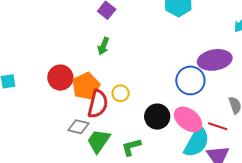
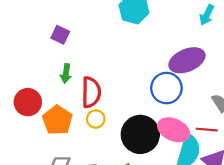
red circle: (60, 78) -> (28, 102), moved
red semicircle: (98, 104) -> (91, 92), moved
black circle: (157, 117) -> (140, 134), size x1.4

